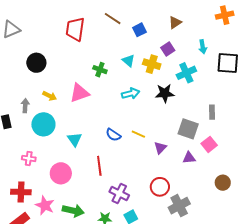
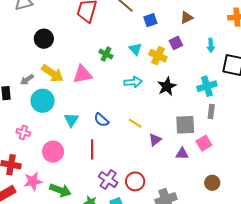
cyan cross: (186, 73) -> (207, 86), moved
black star: (165, 93) -> (167, 86), turned -30
yellow arrow: (50, 96) -> (52, 73), size x1.6
gray arrow: (25, 106) -> (27, 80), turned -136
gray square: (188, 129) -> (185, 125), turned -30
blue semicircle: (113, 135) -> (101, 120), moved
red circle: (160, 187) -> (135, 181), moved
pink star: (45, 205) -> (33, 181), turned 30

